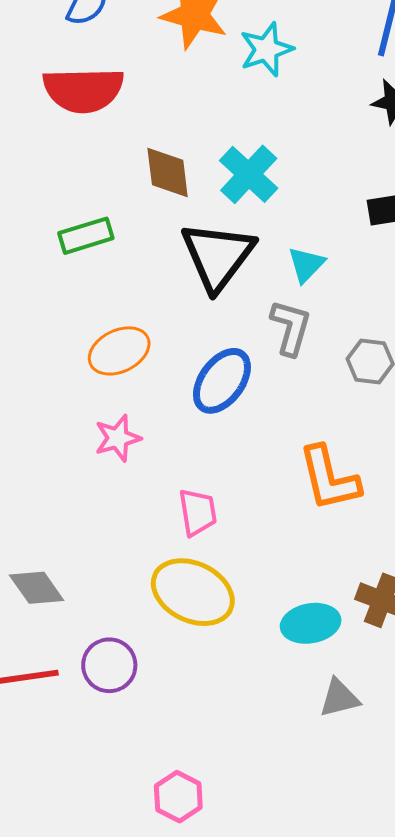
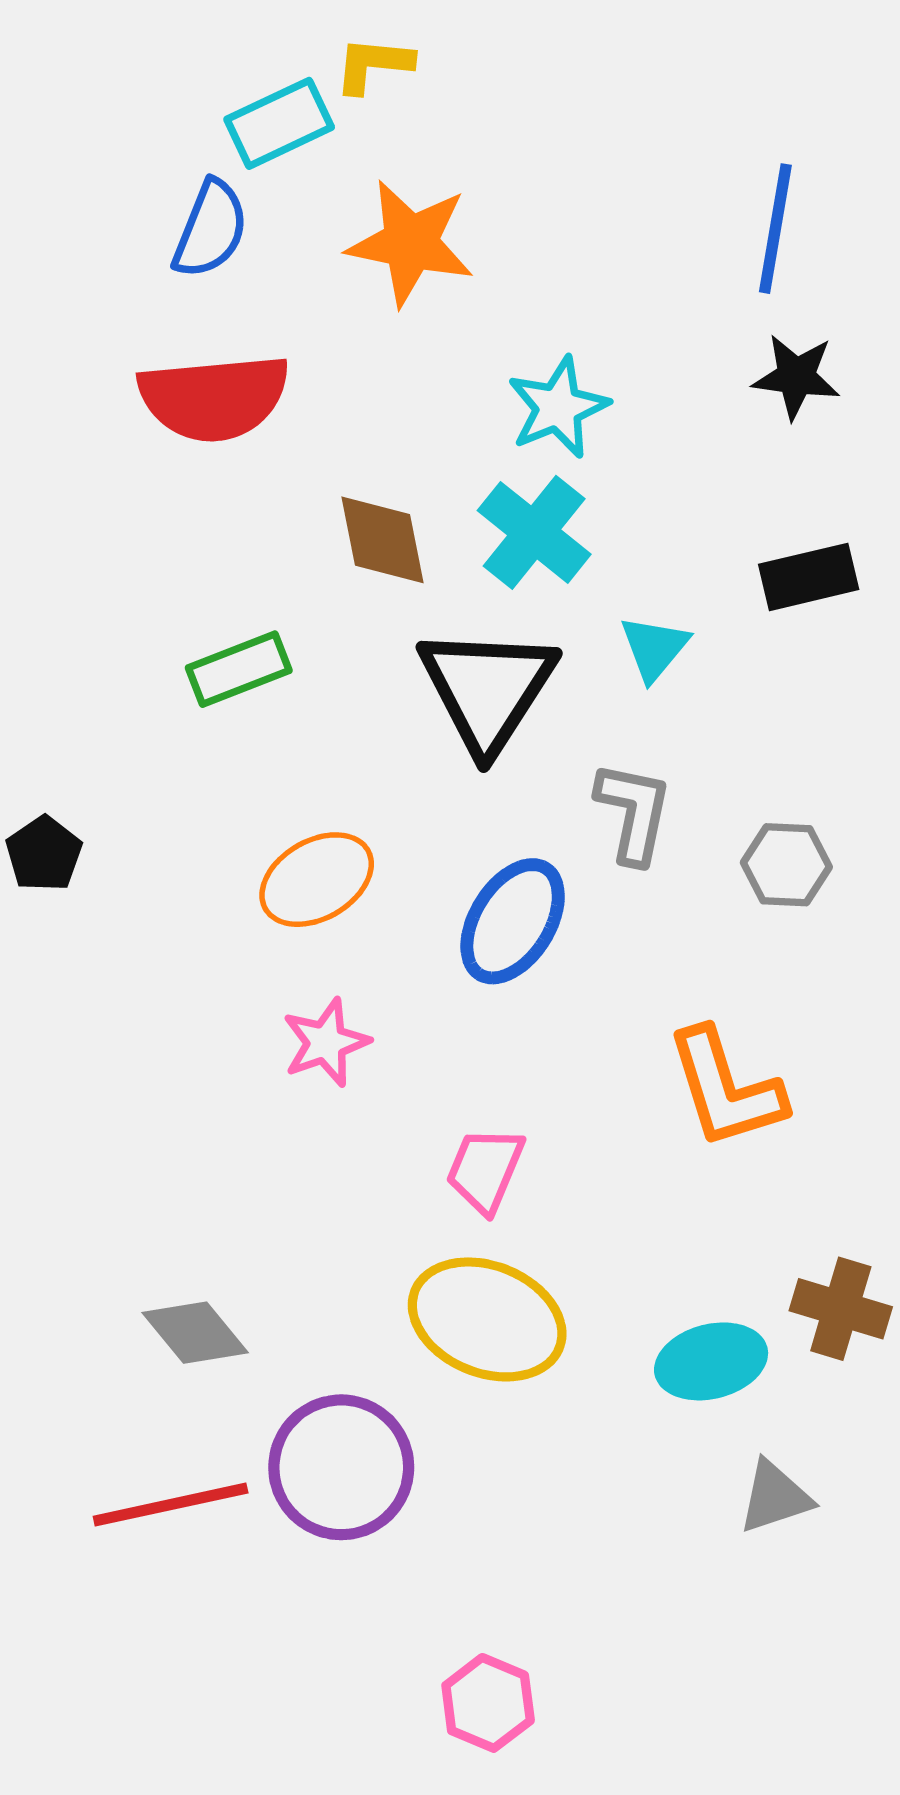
cyan star: (266, 49) -> (558, 407), moved
cyan triangle: (306, 265) -> (654, 648), moved
pink trapezoid: (198, 512) -> (485, 1170), turned -144
purple circle: (109, 665) -> (341, 1467), size x1.4

